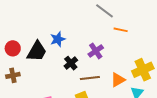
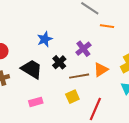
black trapezoid: (37, 51) -> (32, 69), moved, turned -85
orange triangle: (118, 80) -> (101, 70), moved

